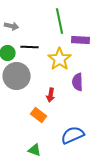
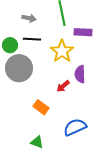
gray arrow: (12, 26) -> (29, 18), moved
red arrow: (51, 95) -> (63, 86), moved, turned 40

